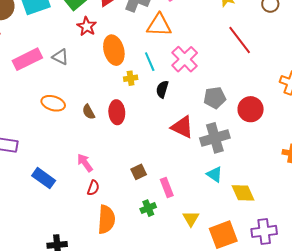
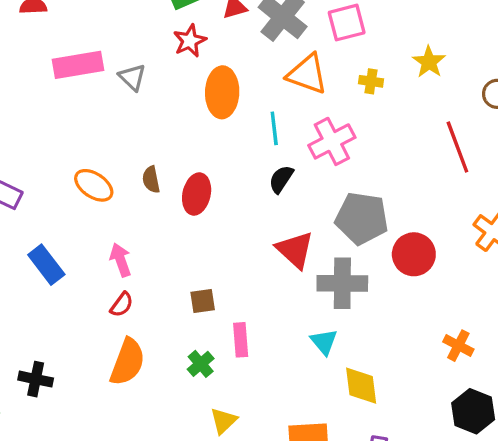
red line: (240, 40) -> (457, 147), moved
yellow cross: (131, 78) -> (371, 81), moved
gray pentagon: (215, 98) -> (362, 218), size x1.4
orange ellipse: (53, 103) -> (94, 185), moved
green cross: (148, 208) -> (201, 364), turned -35
yellow triangle: (191, 219) -> (224, 421), moved

